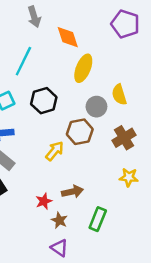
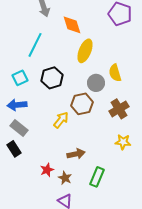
red star: (44, 201) -> (47, 170), moved

